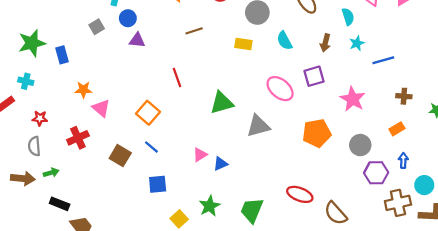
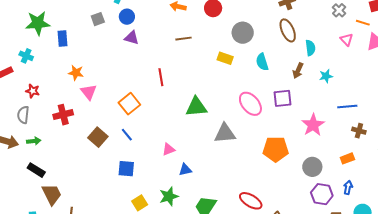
cyan semicircle: (348, 17) -> (310, 48), moved
blue line: (383, 60) -> (347, 106), moved
blue triangle: (221, 164) -> (185, 170), moved

